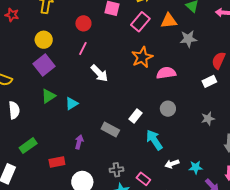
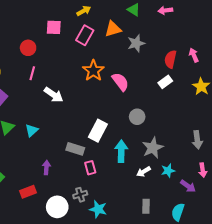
pink semicircle: (166, 73) -> (120, 82), turned 72
gray circle: (168, 109) -> (137, 117), moved
white rectangle: (136, 116) -> (98, 131), size x1.5
gray star: (208, 119) -> (153, 148), moved, size x1.5
cyan arrow: (154, 140) -> (121, 151), turned 45
gray cross: (116, 170) -> (80, 195), moved
pink rectangle: (143, 179) -> (90, 168), moved, turned 48

